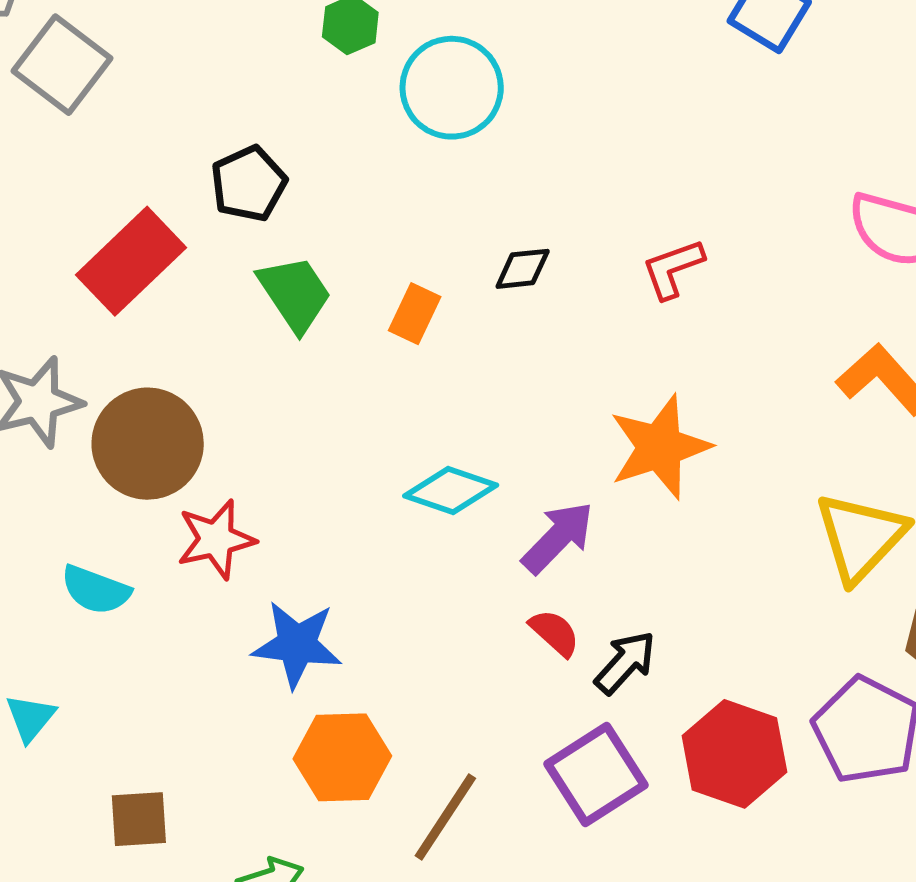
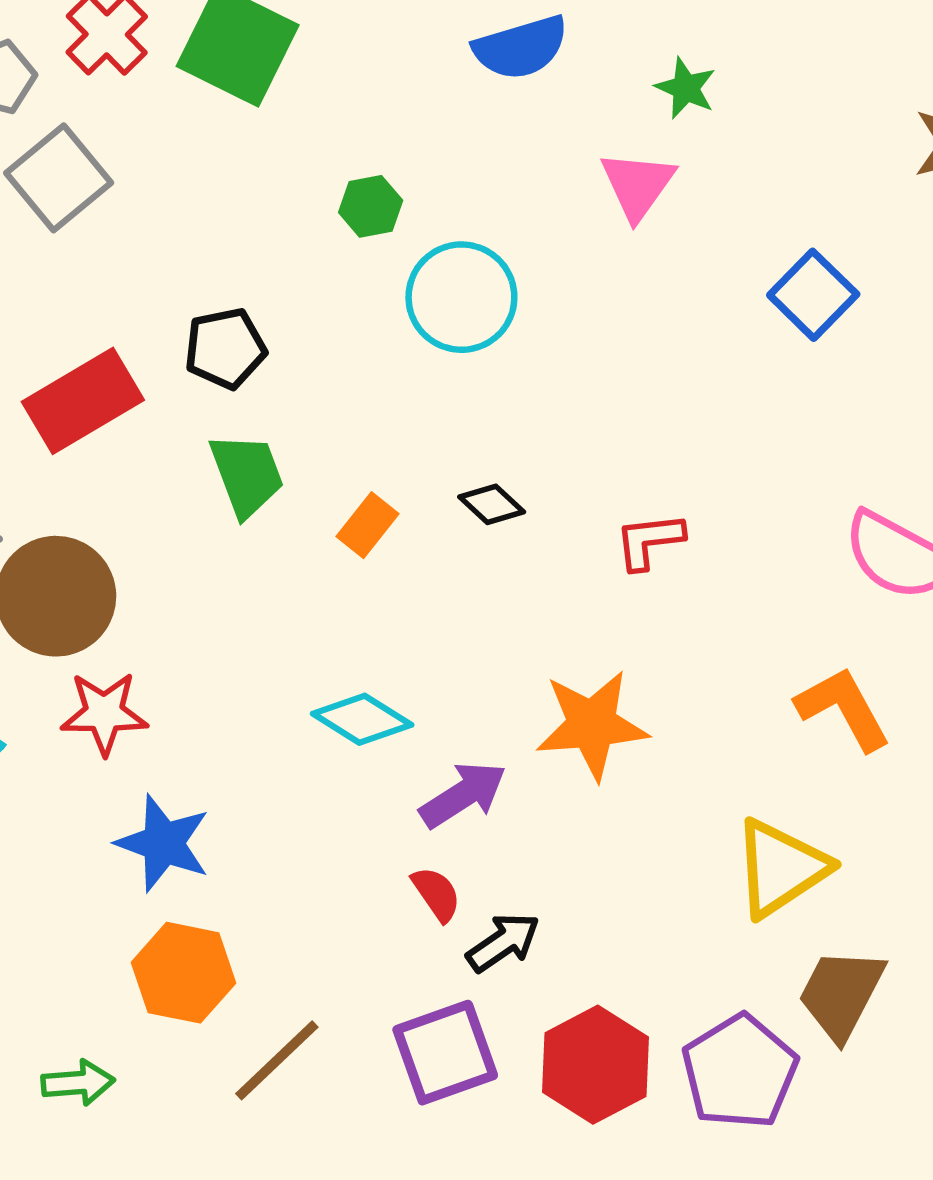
black diamond: (523, 269) -> (492, 504), turned 36

